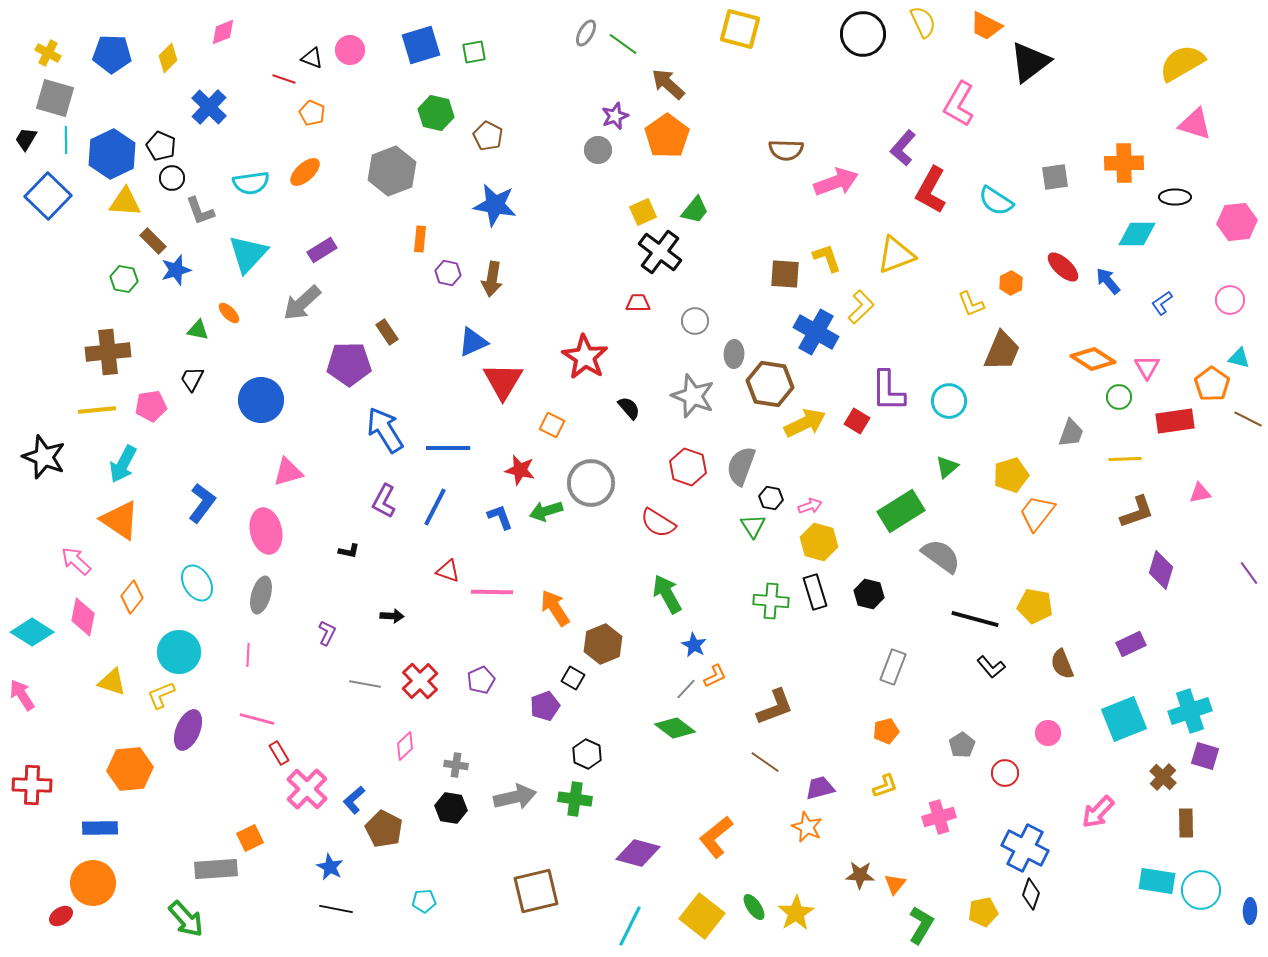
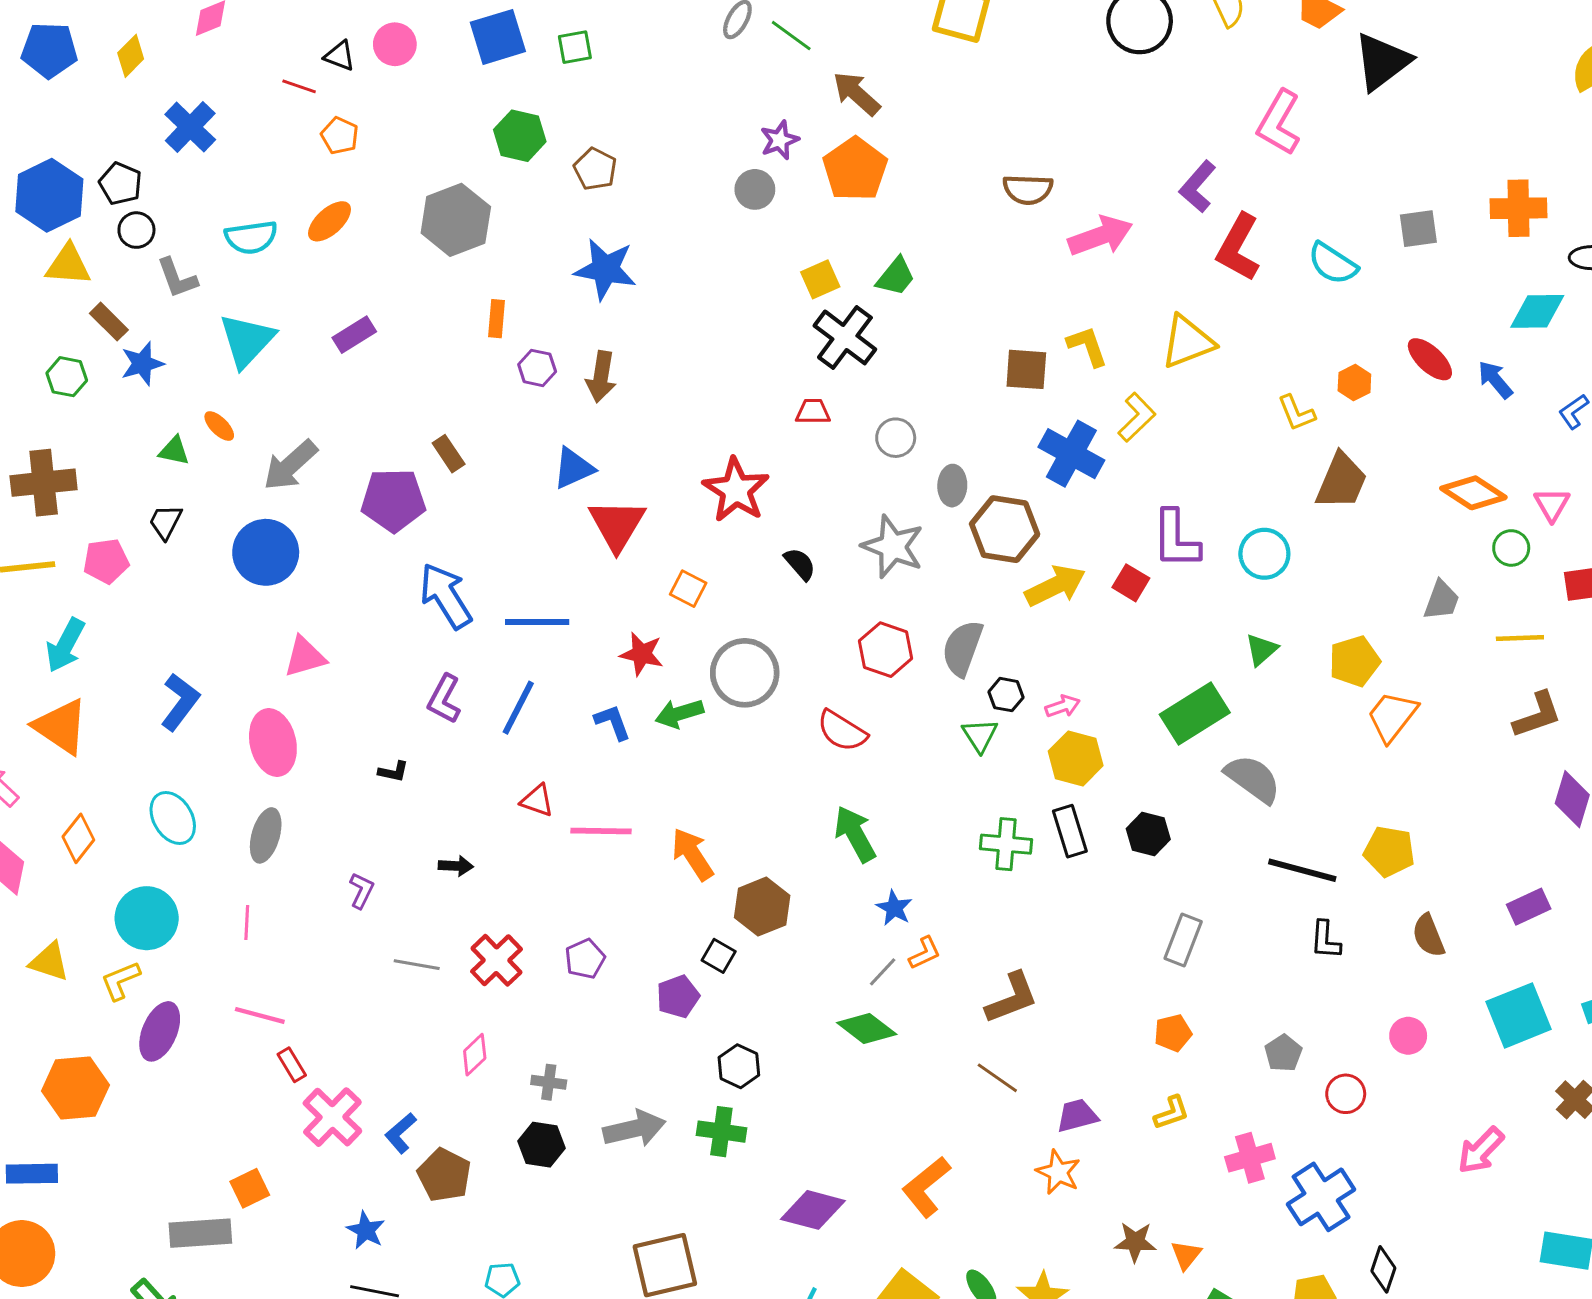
gray arrow: (302, 303) -> (290, 465), moved
black L-shape: (991, 667) -> (1325, 940), turned 44
blue cross: (1025, 848) -> (1321, 1197), moved, turned 30

